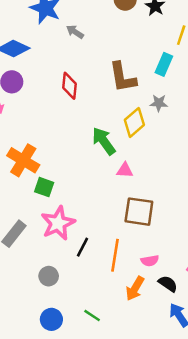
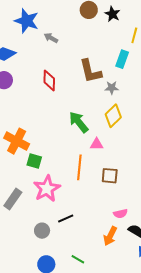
gray star: (159, 103) -> (112, 88), moved
yellow diamond: (134, 122) -> (113, 116), moved
brown square: (139, 212) -> (110, 176), size x0.7
black line: (82, 247) -> (66, 218), moved, turned 42
orange line: (115, 255) -> (79, 167), moved

